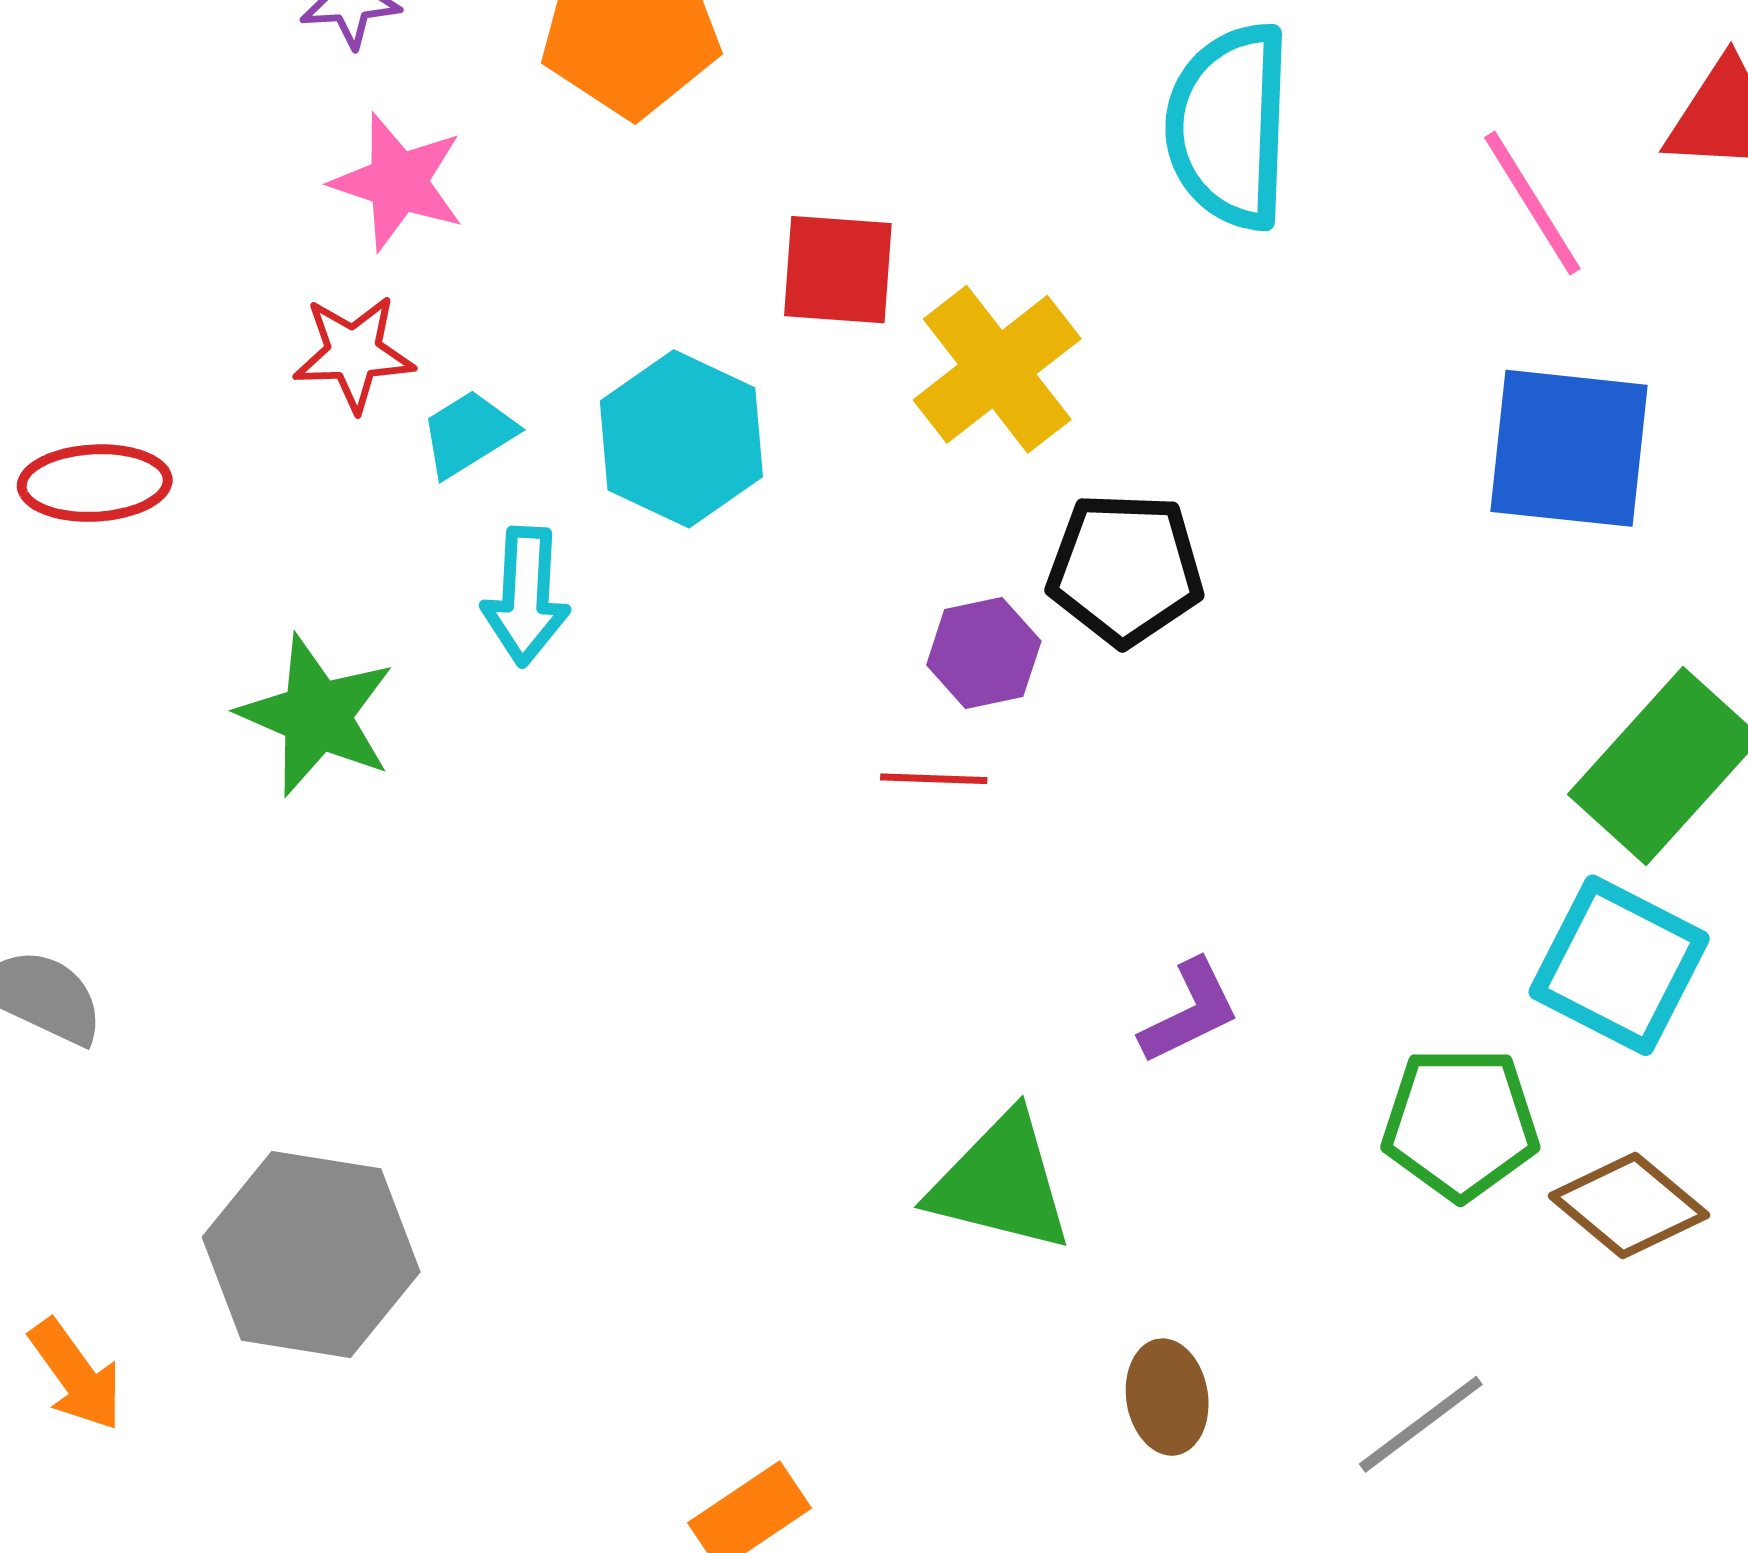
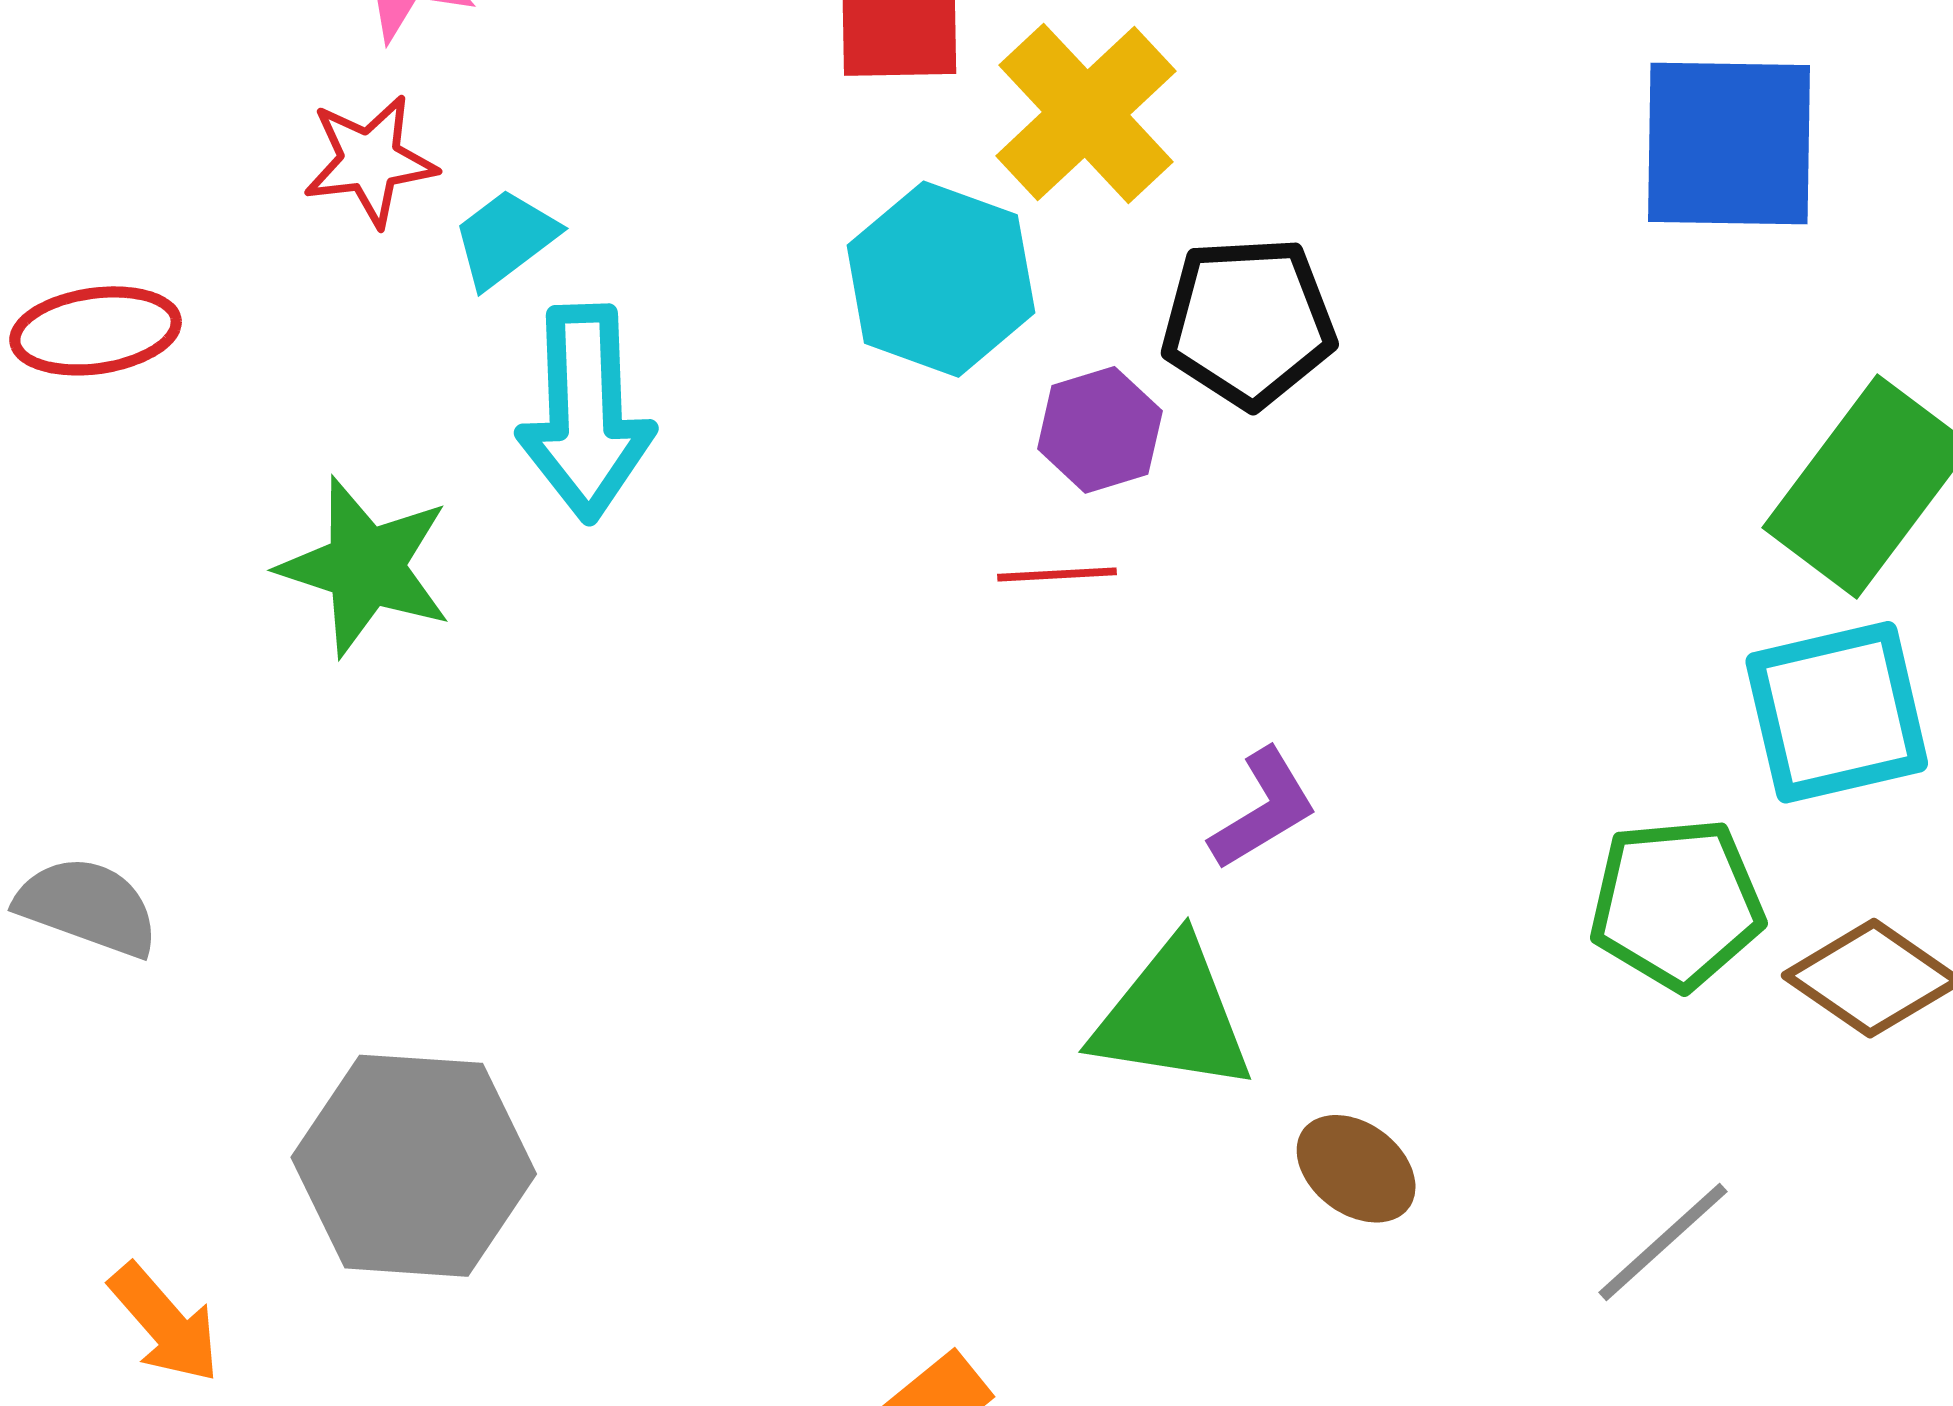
cyan hexagon: (681, 439) -> (941, 279), moved
cyan arrow: (526, 596) -> (586, 413), size x1.4
cyan square: (1619, 965) -> (1837, 712), turned -35
purple L-shape: (1190, 1012) -> (1263, 809), moved
brown ellipse: (1167, 1397) -> (1356, 1169), moved, turned -39

